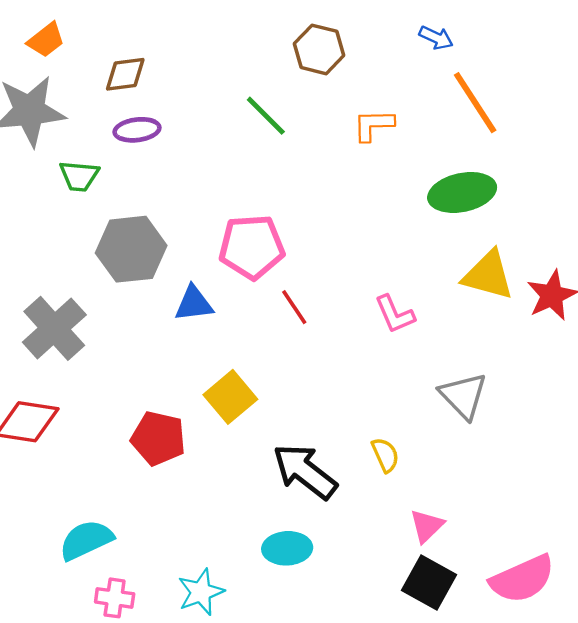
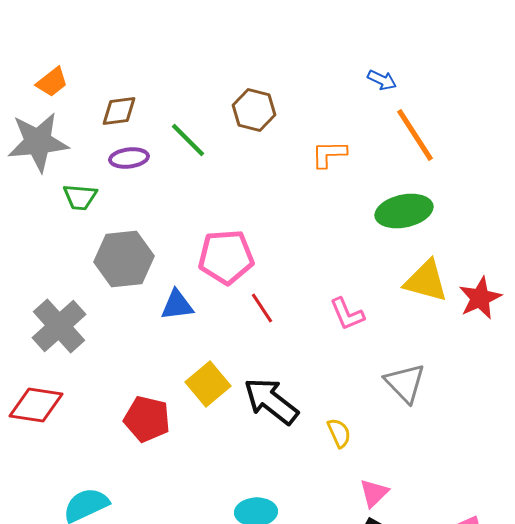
brown hexagon: (319, 49) -> (254, 110), moved
green line: (266, 116) -> (188, 140), moved
black arrow: (305, 471) -> (271, 401), moved

